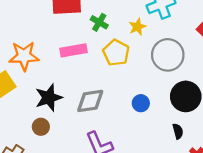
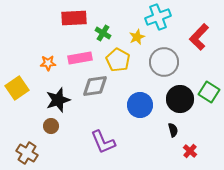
orange star: (24, 56) -> (48, 63), moved, size x0.6
gray diamond: (90, 101) -> (95, 86), moved
blue circle: (141, 103) -> (140, 105), size x1.6

